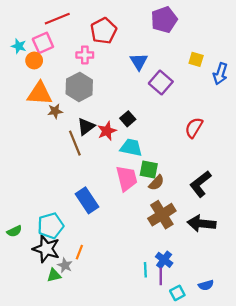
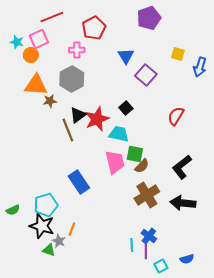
black square: (128, 119) -> (126, 108), moved
red star: (107, 131) -> (97, 119), size x1.4
green triangle: (54, 275) -> (49, 250), turned 32

